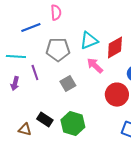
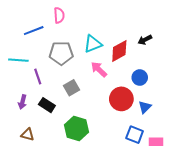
purple arrow: (15, 84) -> (22, 102), moved
black rectangle: (45, 120) -> (47, 105), moved

